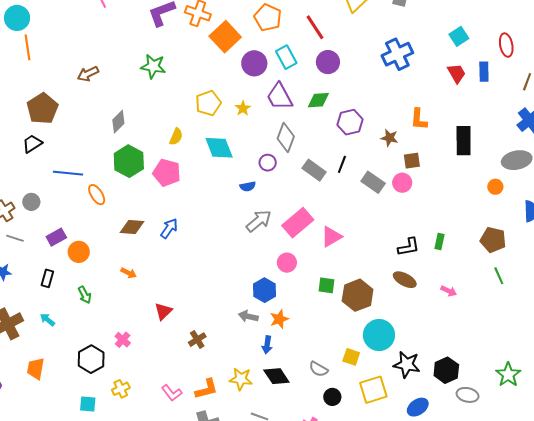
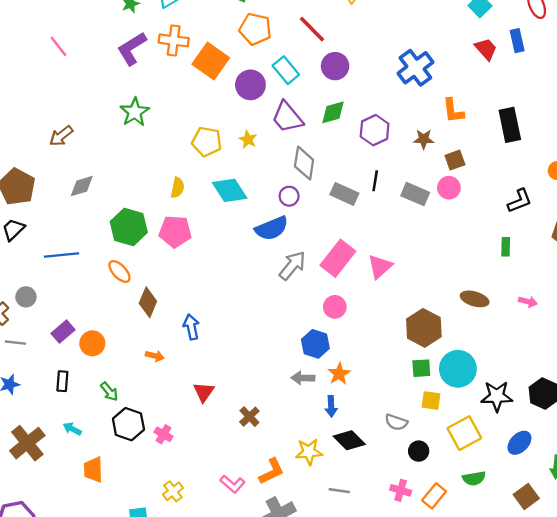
blue cross: (397, 54) -> (415, 68), moved
green star: (153, 66) -> (135, 112), turned -30
yellow pentagon: (208, 103) -> (207, 142), turned -30
gray diamond: (118, 122) -> (82, 186), moved, turned 40
blue semicircle: (248, 186) -> (272, 228), size x1.8
orange ellipse: (97, 195) -> (119, 271), moved
brown diamond: (132, 227) -> (148, 302), turned -60
blue arrow: (169, 228) -> (191, 327), moved, turned -35
black L-shape: (409, 247) -> (520, 201), moved
green square: (326, 285) -> (421, 368), moved
black hexagon: (91, 359) -> (128, 424), moved
orange trapezoid: (36, 369) -> (93, 470), moved

